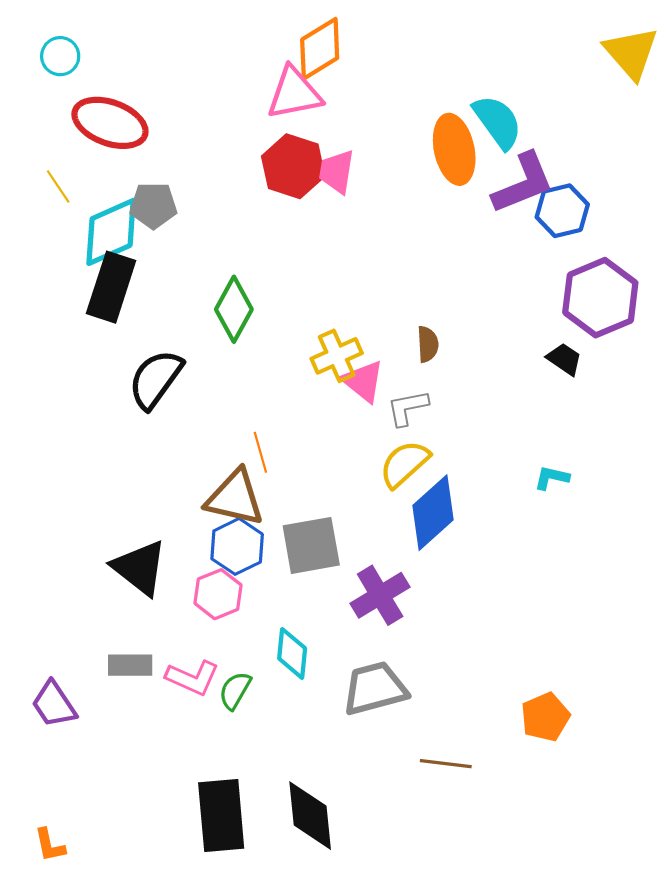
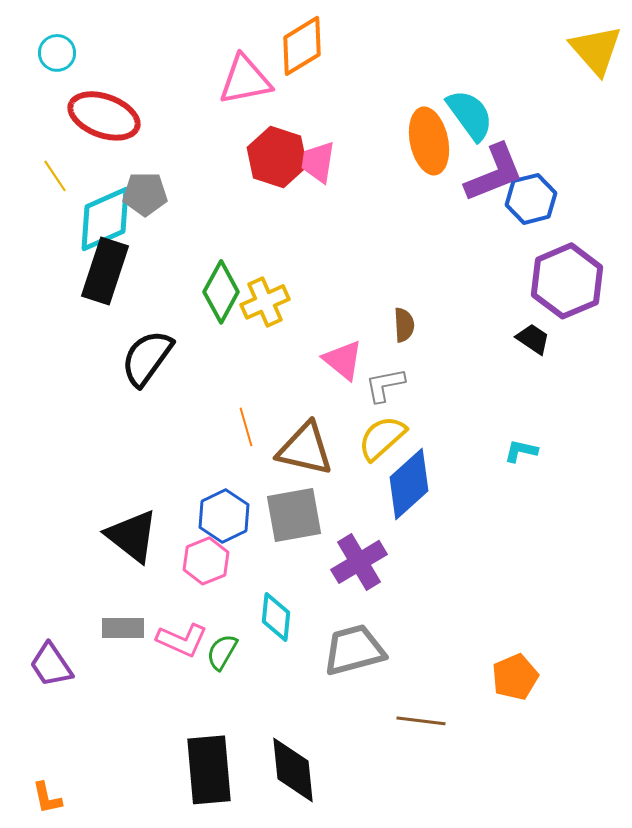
pink triangle: (294, 93) -> (245, 80), moved
yellow cross: (337, 356) -> (265, 302), moved
brown triangle: (235, 498) -> (305, 449), moved

